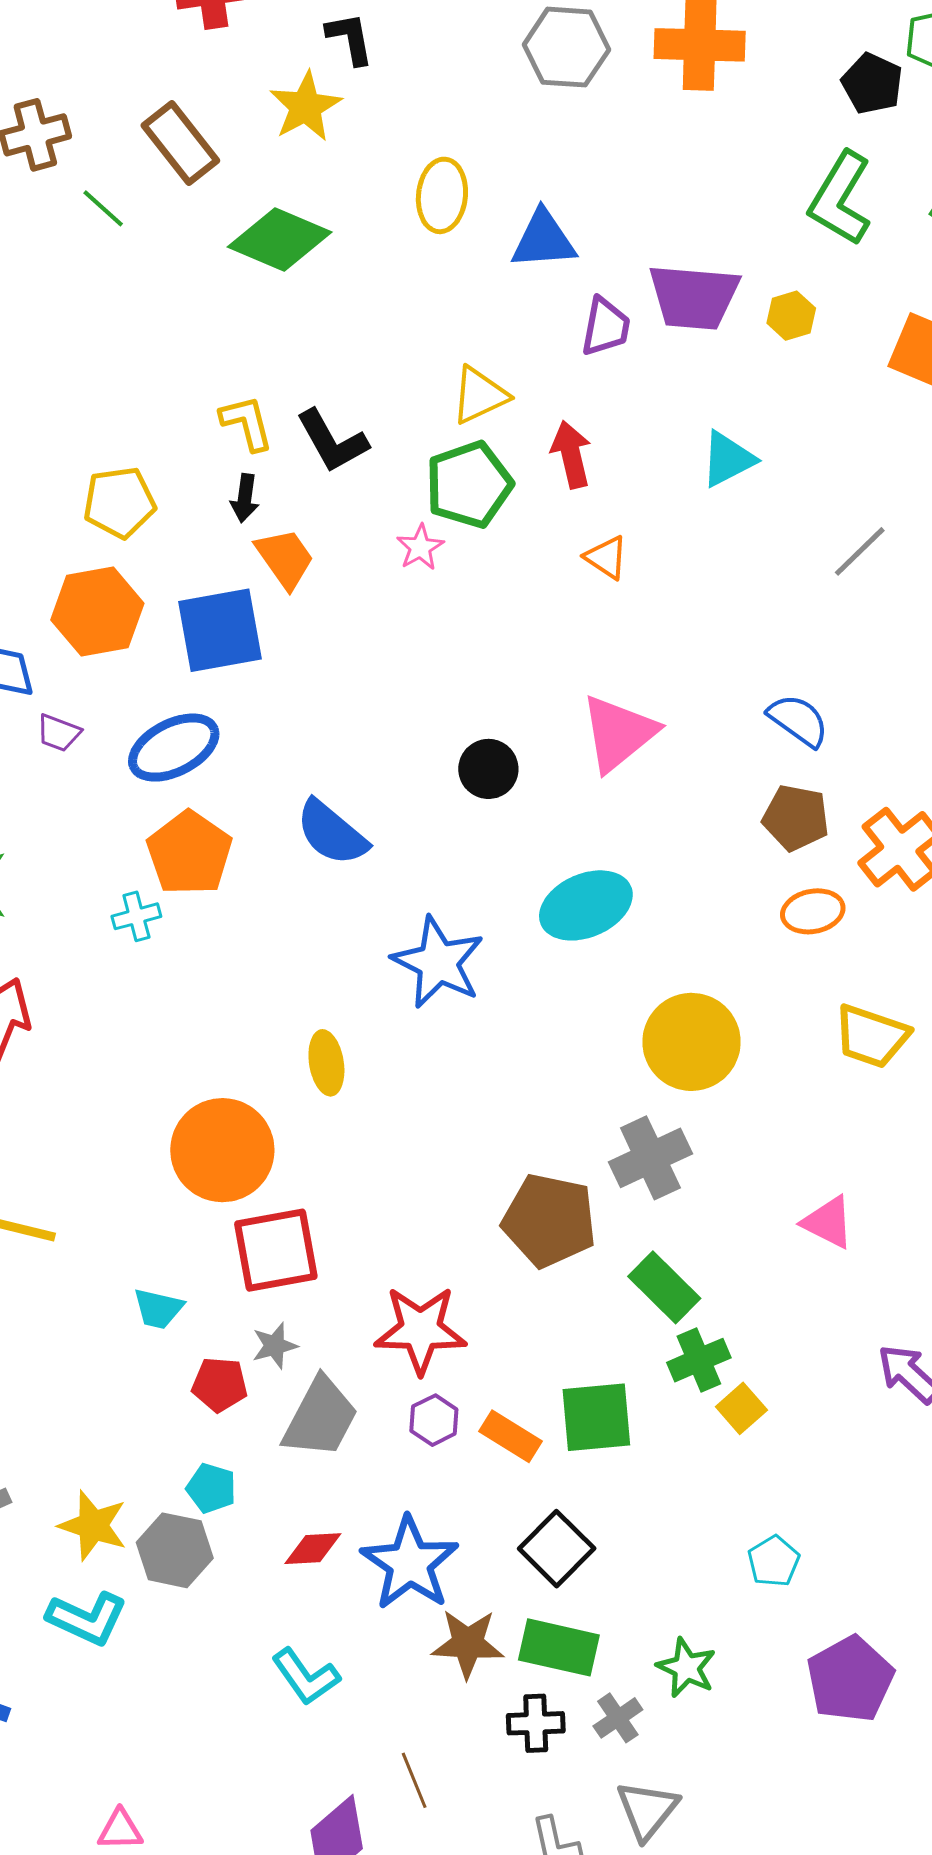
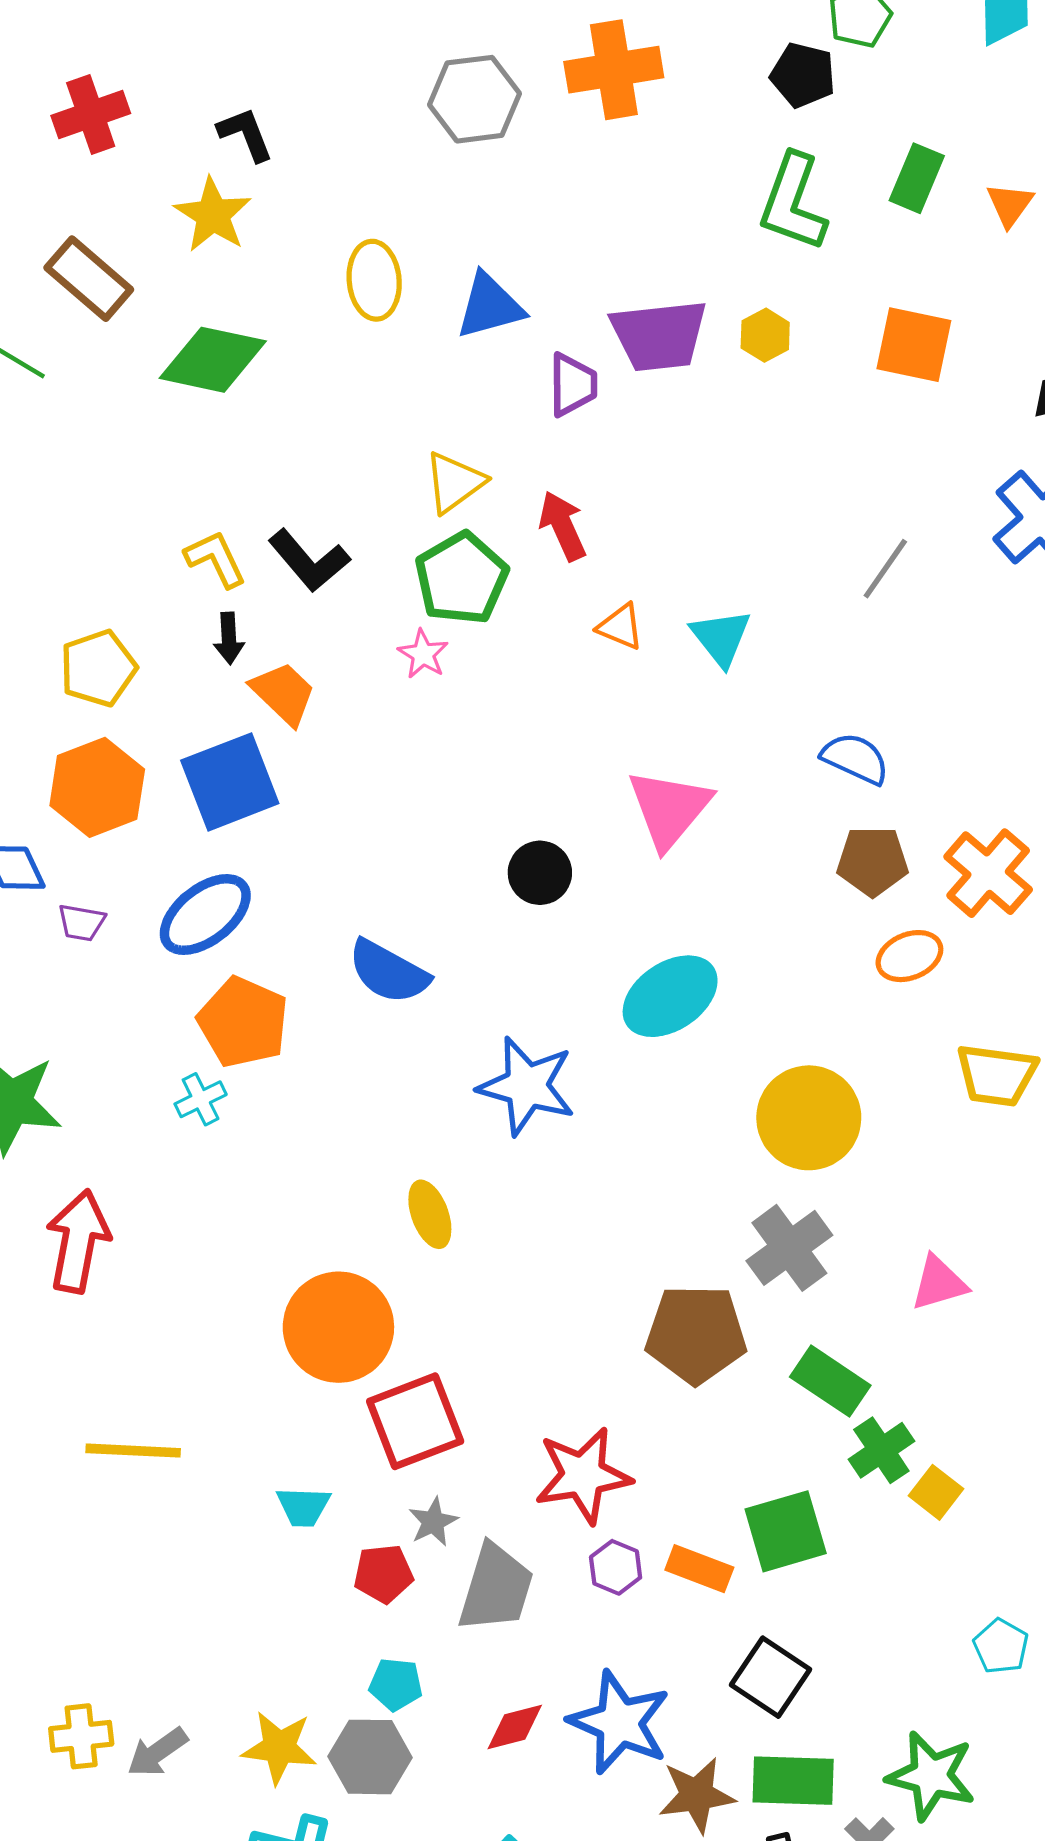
cyan triangle: (728, 459) -> (721, 638), moved, turned -30
pink triangle: (828, 1222) -> (939, 1283), moved, turned -32
green star: (686, 1668) -> (931, 1776), size x1.4

